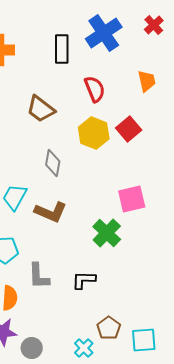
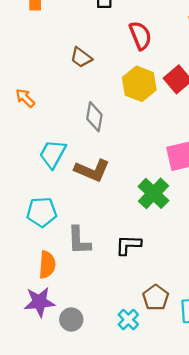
brown trapezoid: (41, 109) -> (81, 57), size x0.7

